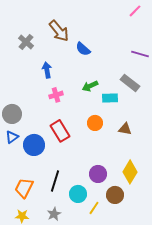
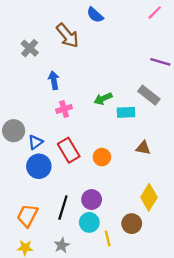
blue semicircle: (83, 49) -> (95, 15), moved
orange circle: (95, 123) -> (102, 157), moved
blue triangle: (12, 137) -> (35, 142), moved
purple circle: (98, 174) -> (92, 200), moved
yellow line: (94, 208) -> (108, 238), turned -48

